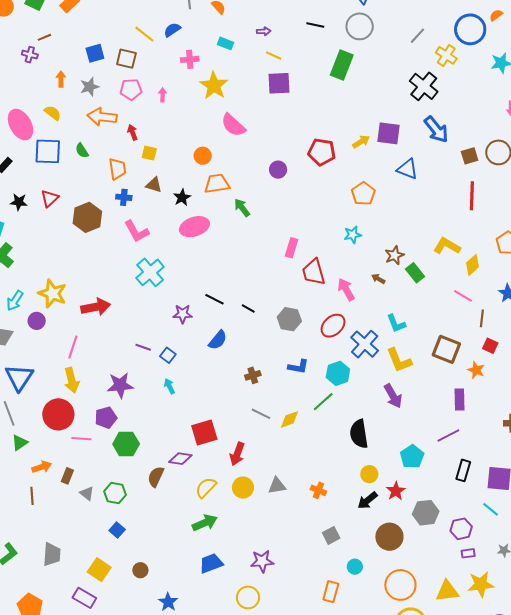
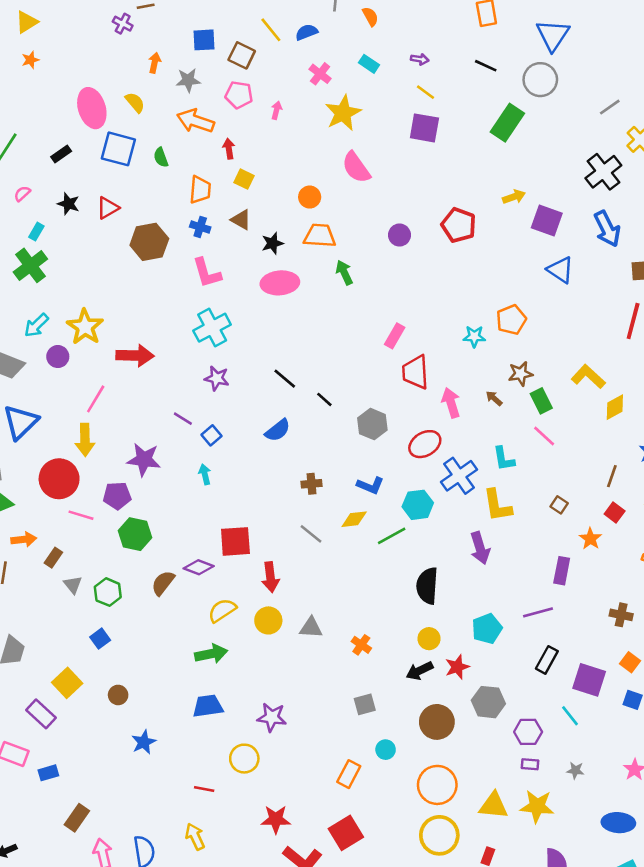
pink cross: (190, 59) -> (320, 74), turned 30
yellow arrow: (361, 142) -> (514, 197), moved
orange pentagon: (363, 194) -> (511, 320), moved
pink line: (463, 296) -> (544, 436), moved
purple star: (183, 314) -> (217, 378), moved
brown square: (446, 349) -> (559, 505), size x0.5
yellow diamond: (290, 419) -> (354, 519), moved
red arrow: (237, 454) -> (270, 577), turned -40

